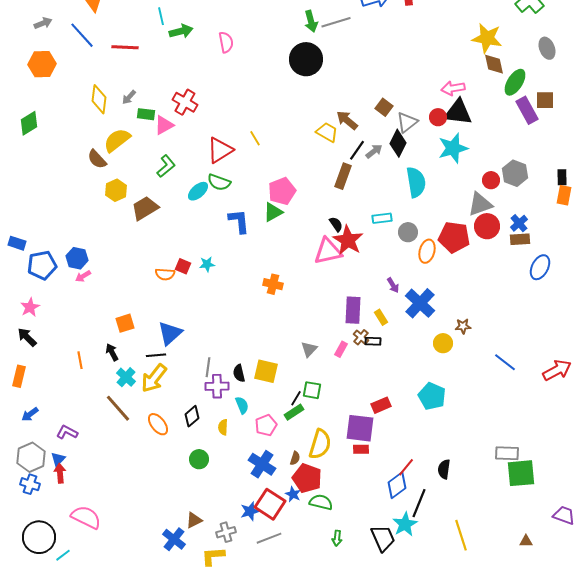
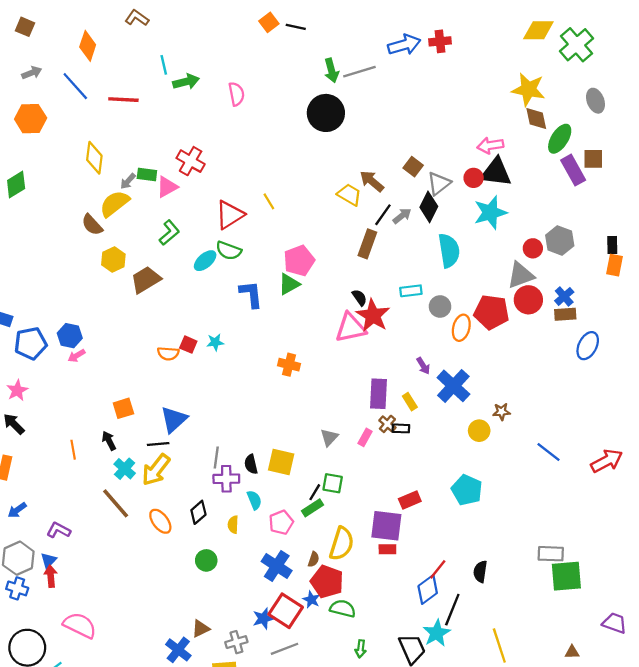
gray arrow: (129, 97) -> (128, 181), moved

